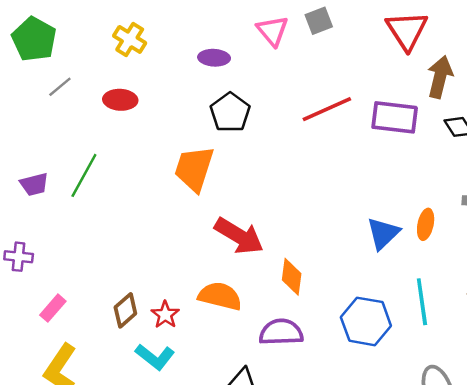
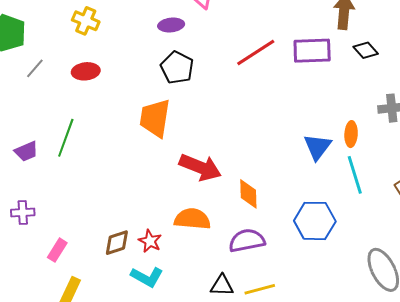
purple ellipse: (214, 58) -> (171, 25), moved
cyan line: (422, 302) -> (355, 175), moved
brown diamond: (125, 310) -> (117, 243), turned 32

